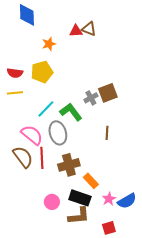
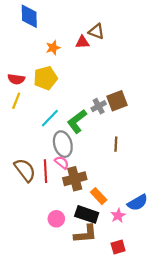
red triangle: (76, 31) -> (82, 42), moved
yellow line: (15, 93) -> (16, 101), turned -63
green L-shape: (71, 112) -> (77, 121), turned -90
pink semicircle: (32, 135) -> (62, 162), moved, size x0.6
blue semicircle: (127, 201) -> (138, 203), moved

